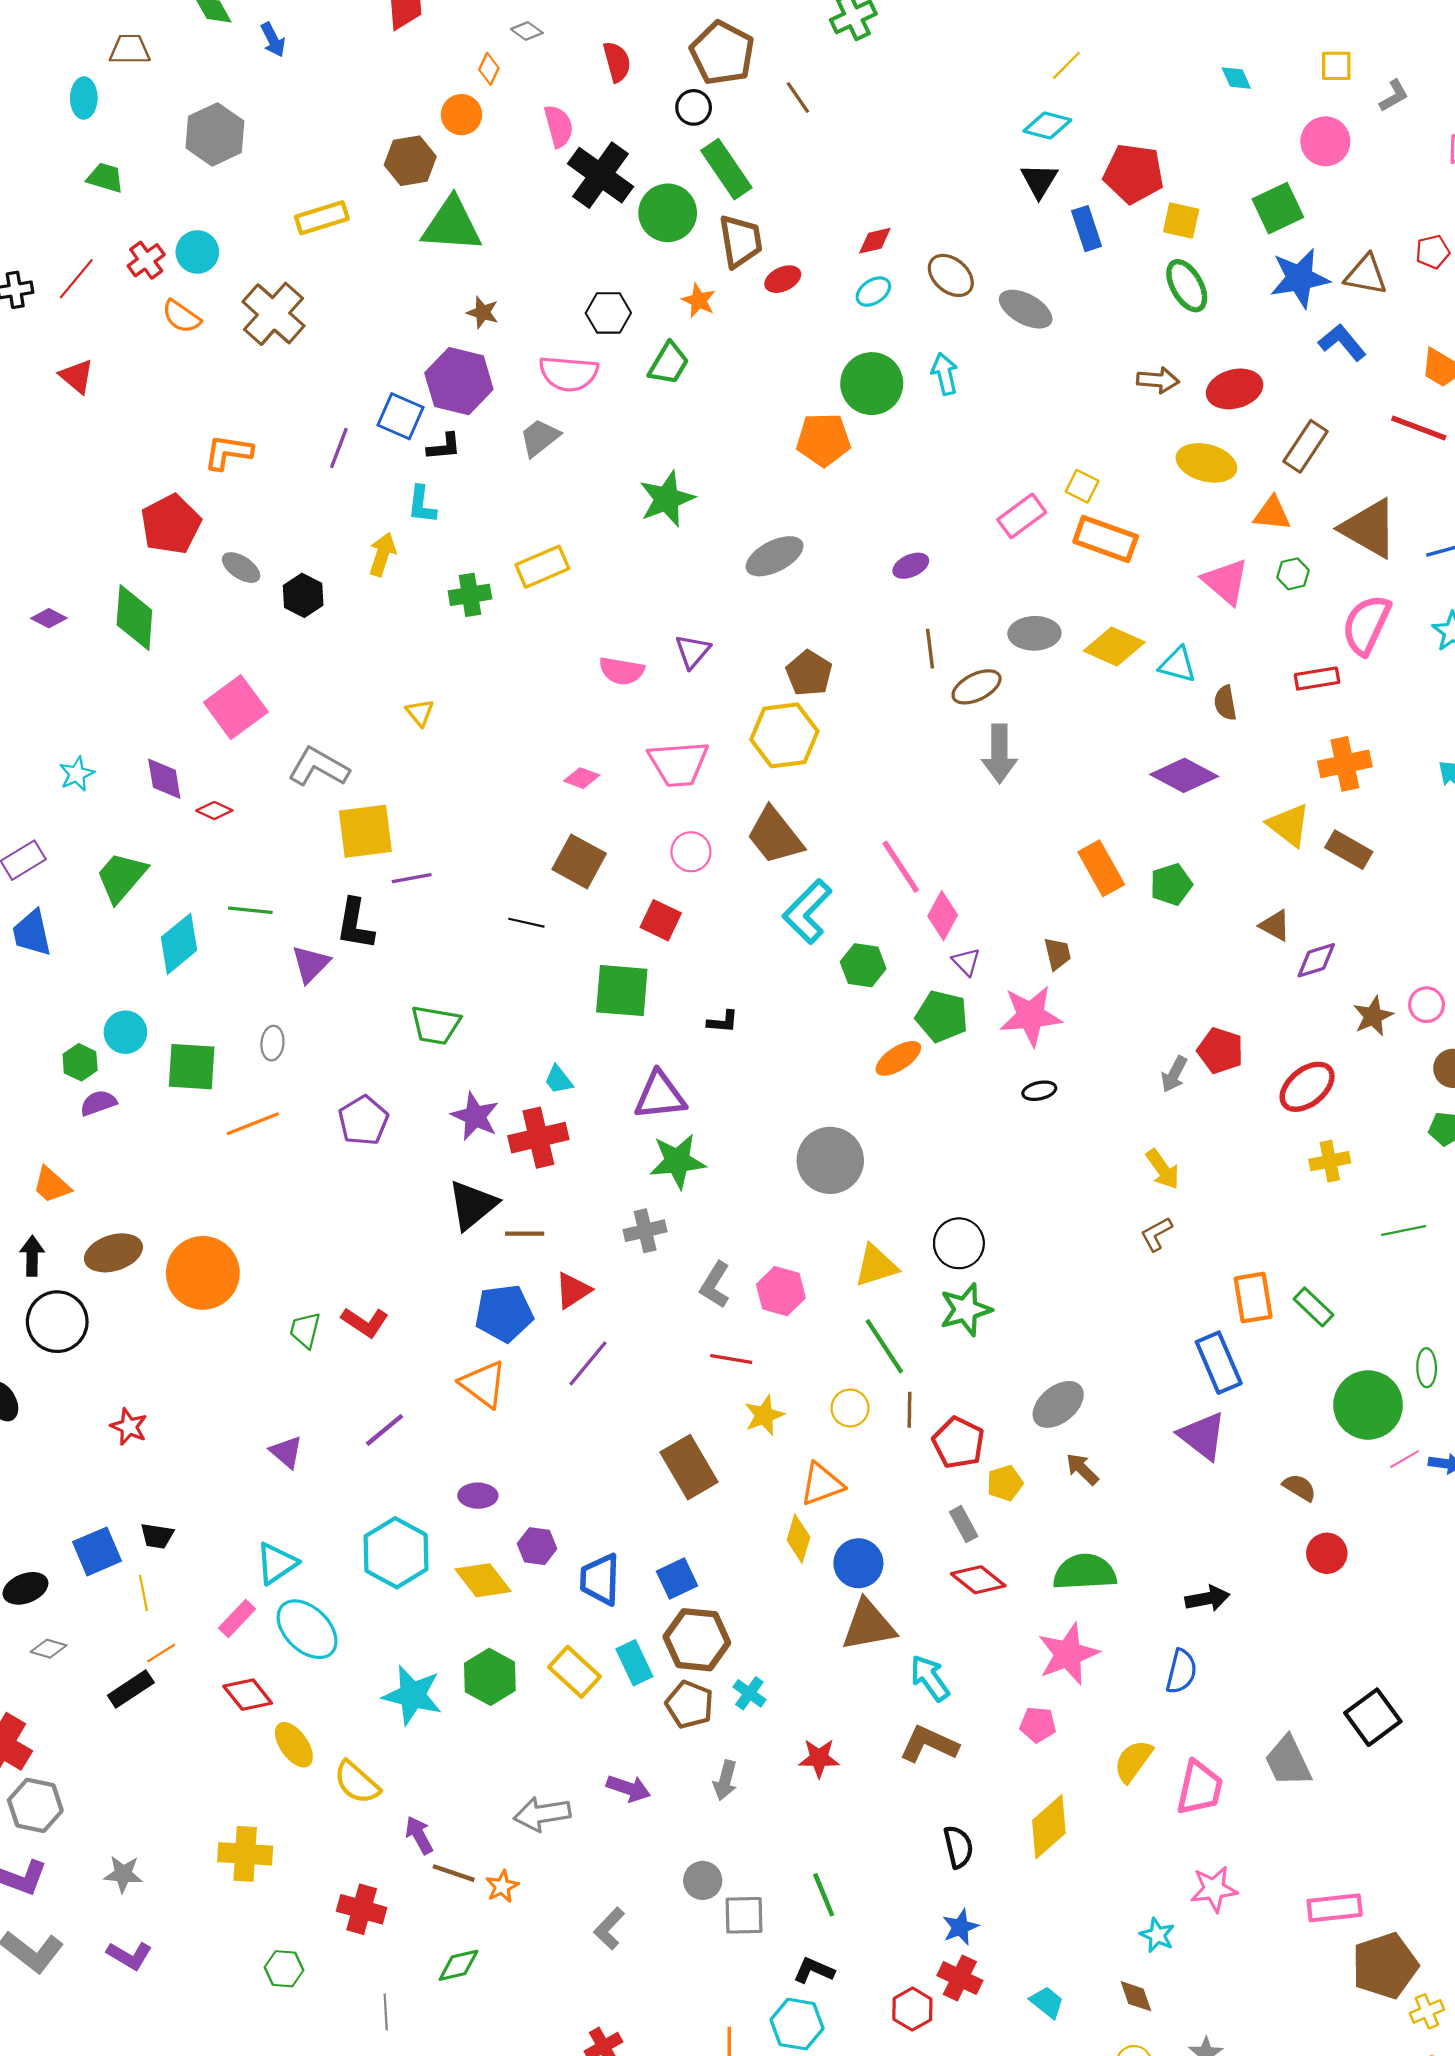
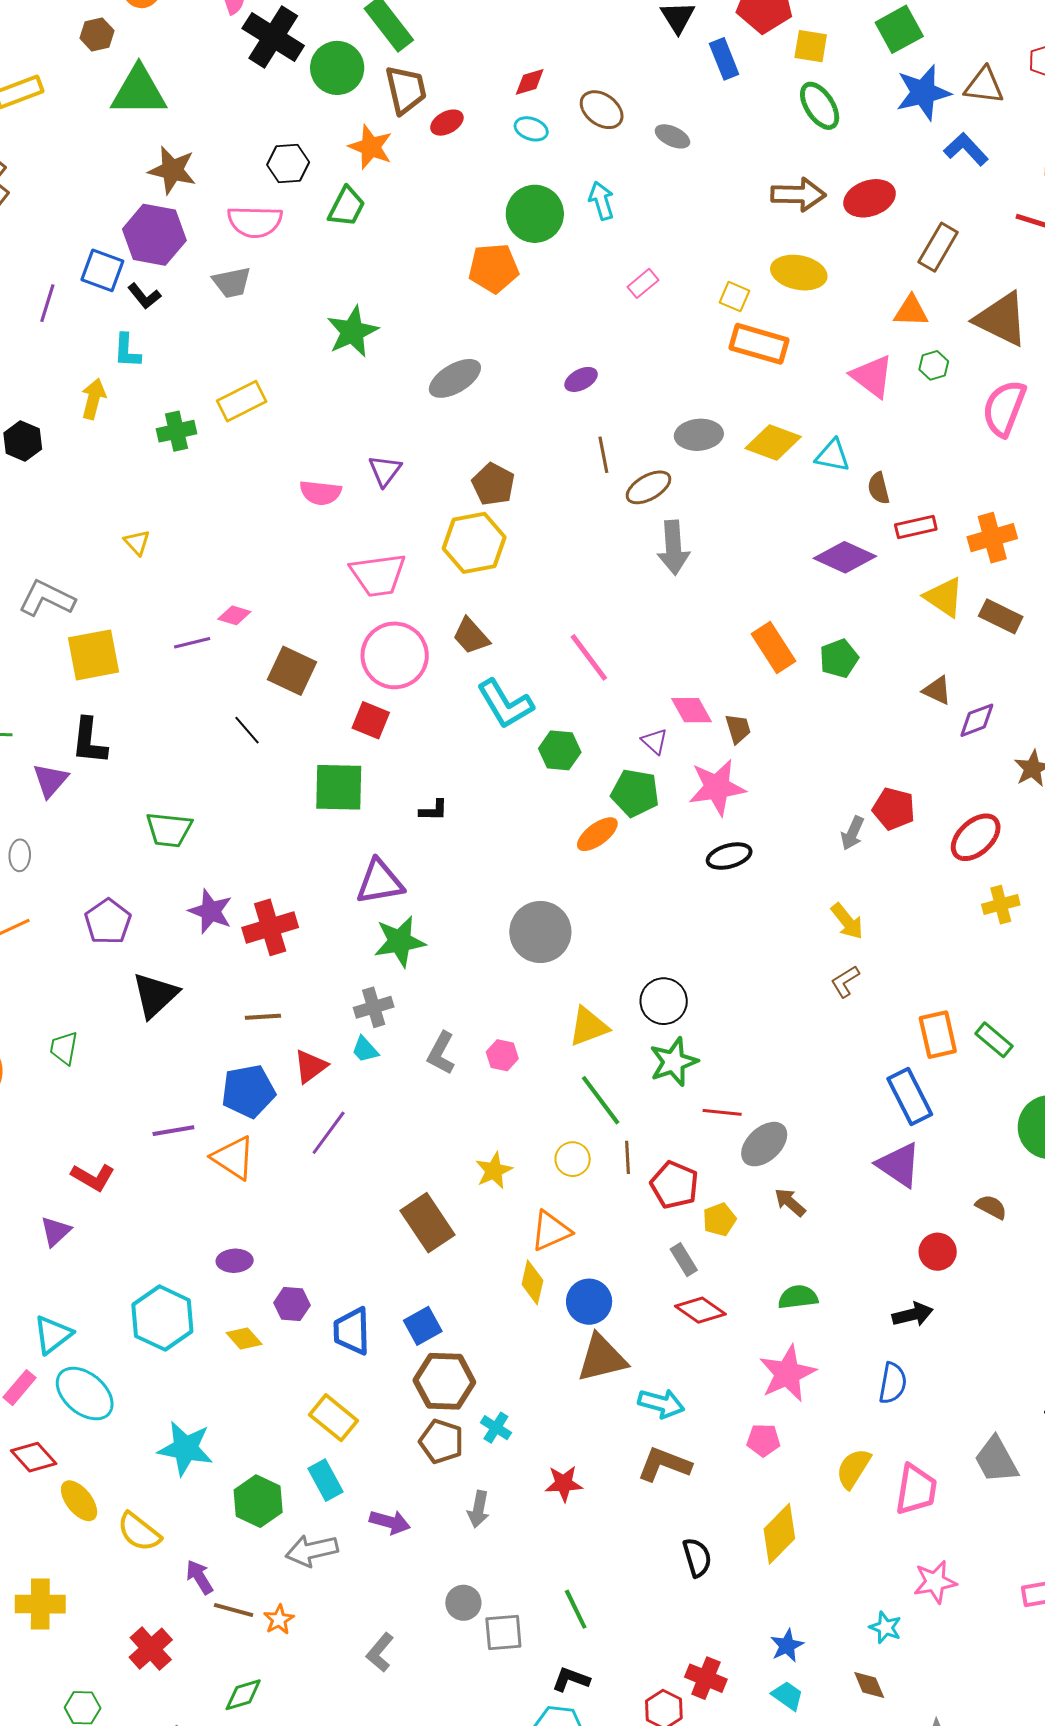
brown hexagon: (410, 161) -> (97, 34), size x0.7
cyan ellipse: (873, 292) -> (531, 129), turned 56
orange star: (699, 300) -> (371, 147), size x1.4
gray ellipse: (1026, 309) -> (672, 136), size x0.7
brown star: (483, 312) -> (172, 170), size x1.6
brown arrow: (1158, 380) -> (798, 195), size x1.4
gray trapezoid: (540, 438) -> (232, 282), turned -150
black L-shape: (444, 447) -> (144, 296), turned 60
yellow ellipse: (1206, 463) -> (799, 273), moved
pink rectangle: (1022, 516) -> (643, 283), moved, size x0.7
red rectangle: (1317, 679) -> (916, 527), moved
pink diamond: (582, 778) -> (234, 615), moved
brown trapezoid: (775, 836) -> (471, 636), size x0.7
pink circle: (691, 852) -> (395, 655), size x1.8
purple line: (412, 878) -> (192, 643), moved
cyan L-shape: (807, 912) -> (505, 704), turned -72
pink diamond: (943, 916) -> (692, 710), moved, turned -54
black line: (526, 923) -> (247, 730), turned 40
cyan trapezoid: (559, 1080) -> (365, 1050), moved
black ellipse: (1039, 1091) -> (729, 856), size x1.4
black triangle: (472, 1205) -> (155, 995), moved
pink hexagon: (781, 1291) -> (502, 1055), size x0.7
red L-shape: (365, 1322) -> (93, 1177), moved
green trapezoid: (305, 1330) -> (64, 1048), moved
red line: (731, 1359) -> (722, 1112), moved
purple line: (384, 1430) -> (173, 1131), moved, turned 33
purple triangle: (286, 1452) -> (56, 1231), turned 40
red circle: (1327, 1553) -> (938, 1252), moved
green semicircle: (1085, 1572) -> (798, 1297), size x0.7
yellow diamond: (483, 1580) -> (244, 1339), size x0.7
cyan rectangle: (634, 1663) -> (326, 1480), moved
green hexagon: (490, 1677) -> (258, 1501), moved
cyan arrow: (930, 1678) -> (661, 1403), turned 144
red cross: (362, 1909) -> (151, 1649), turned 36
blue star: (960, 1927) -> (787, 1646), moved

